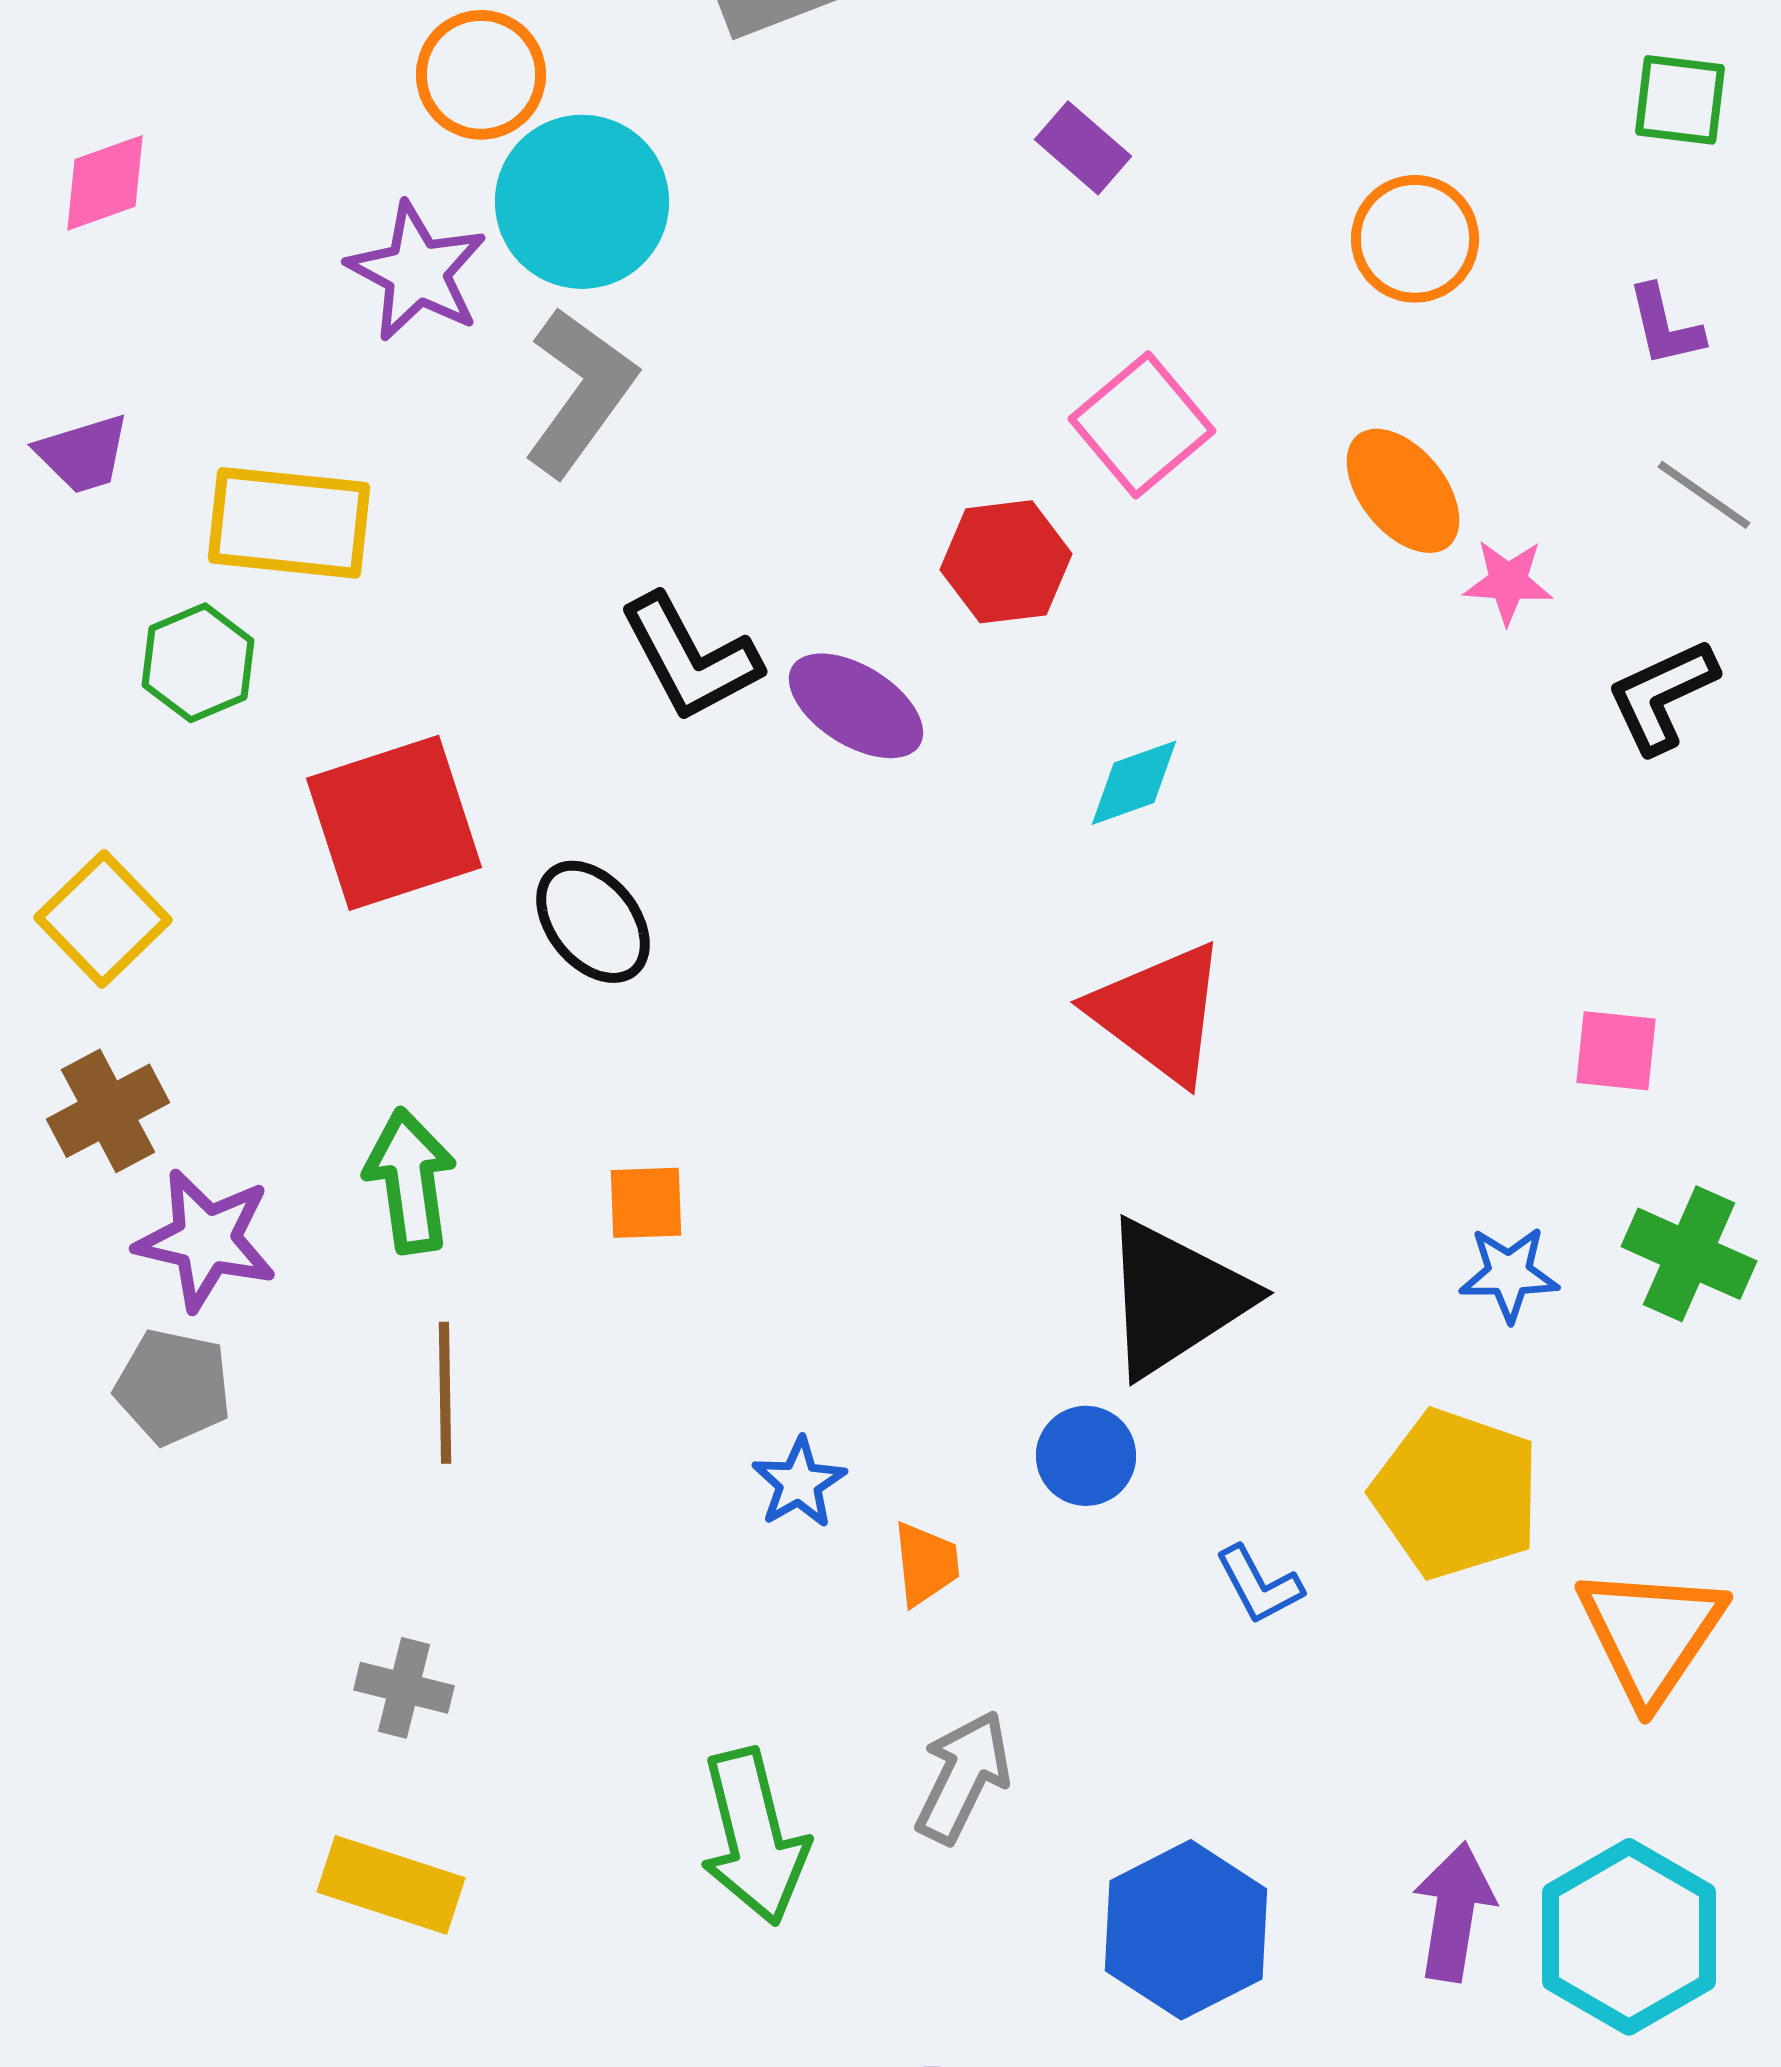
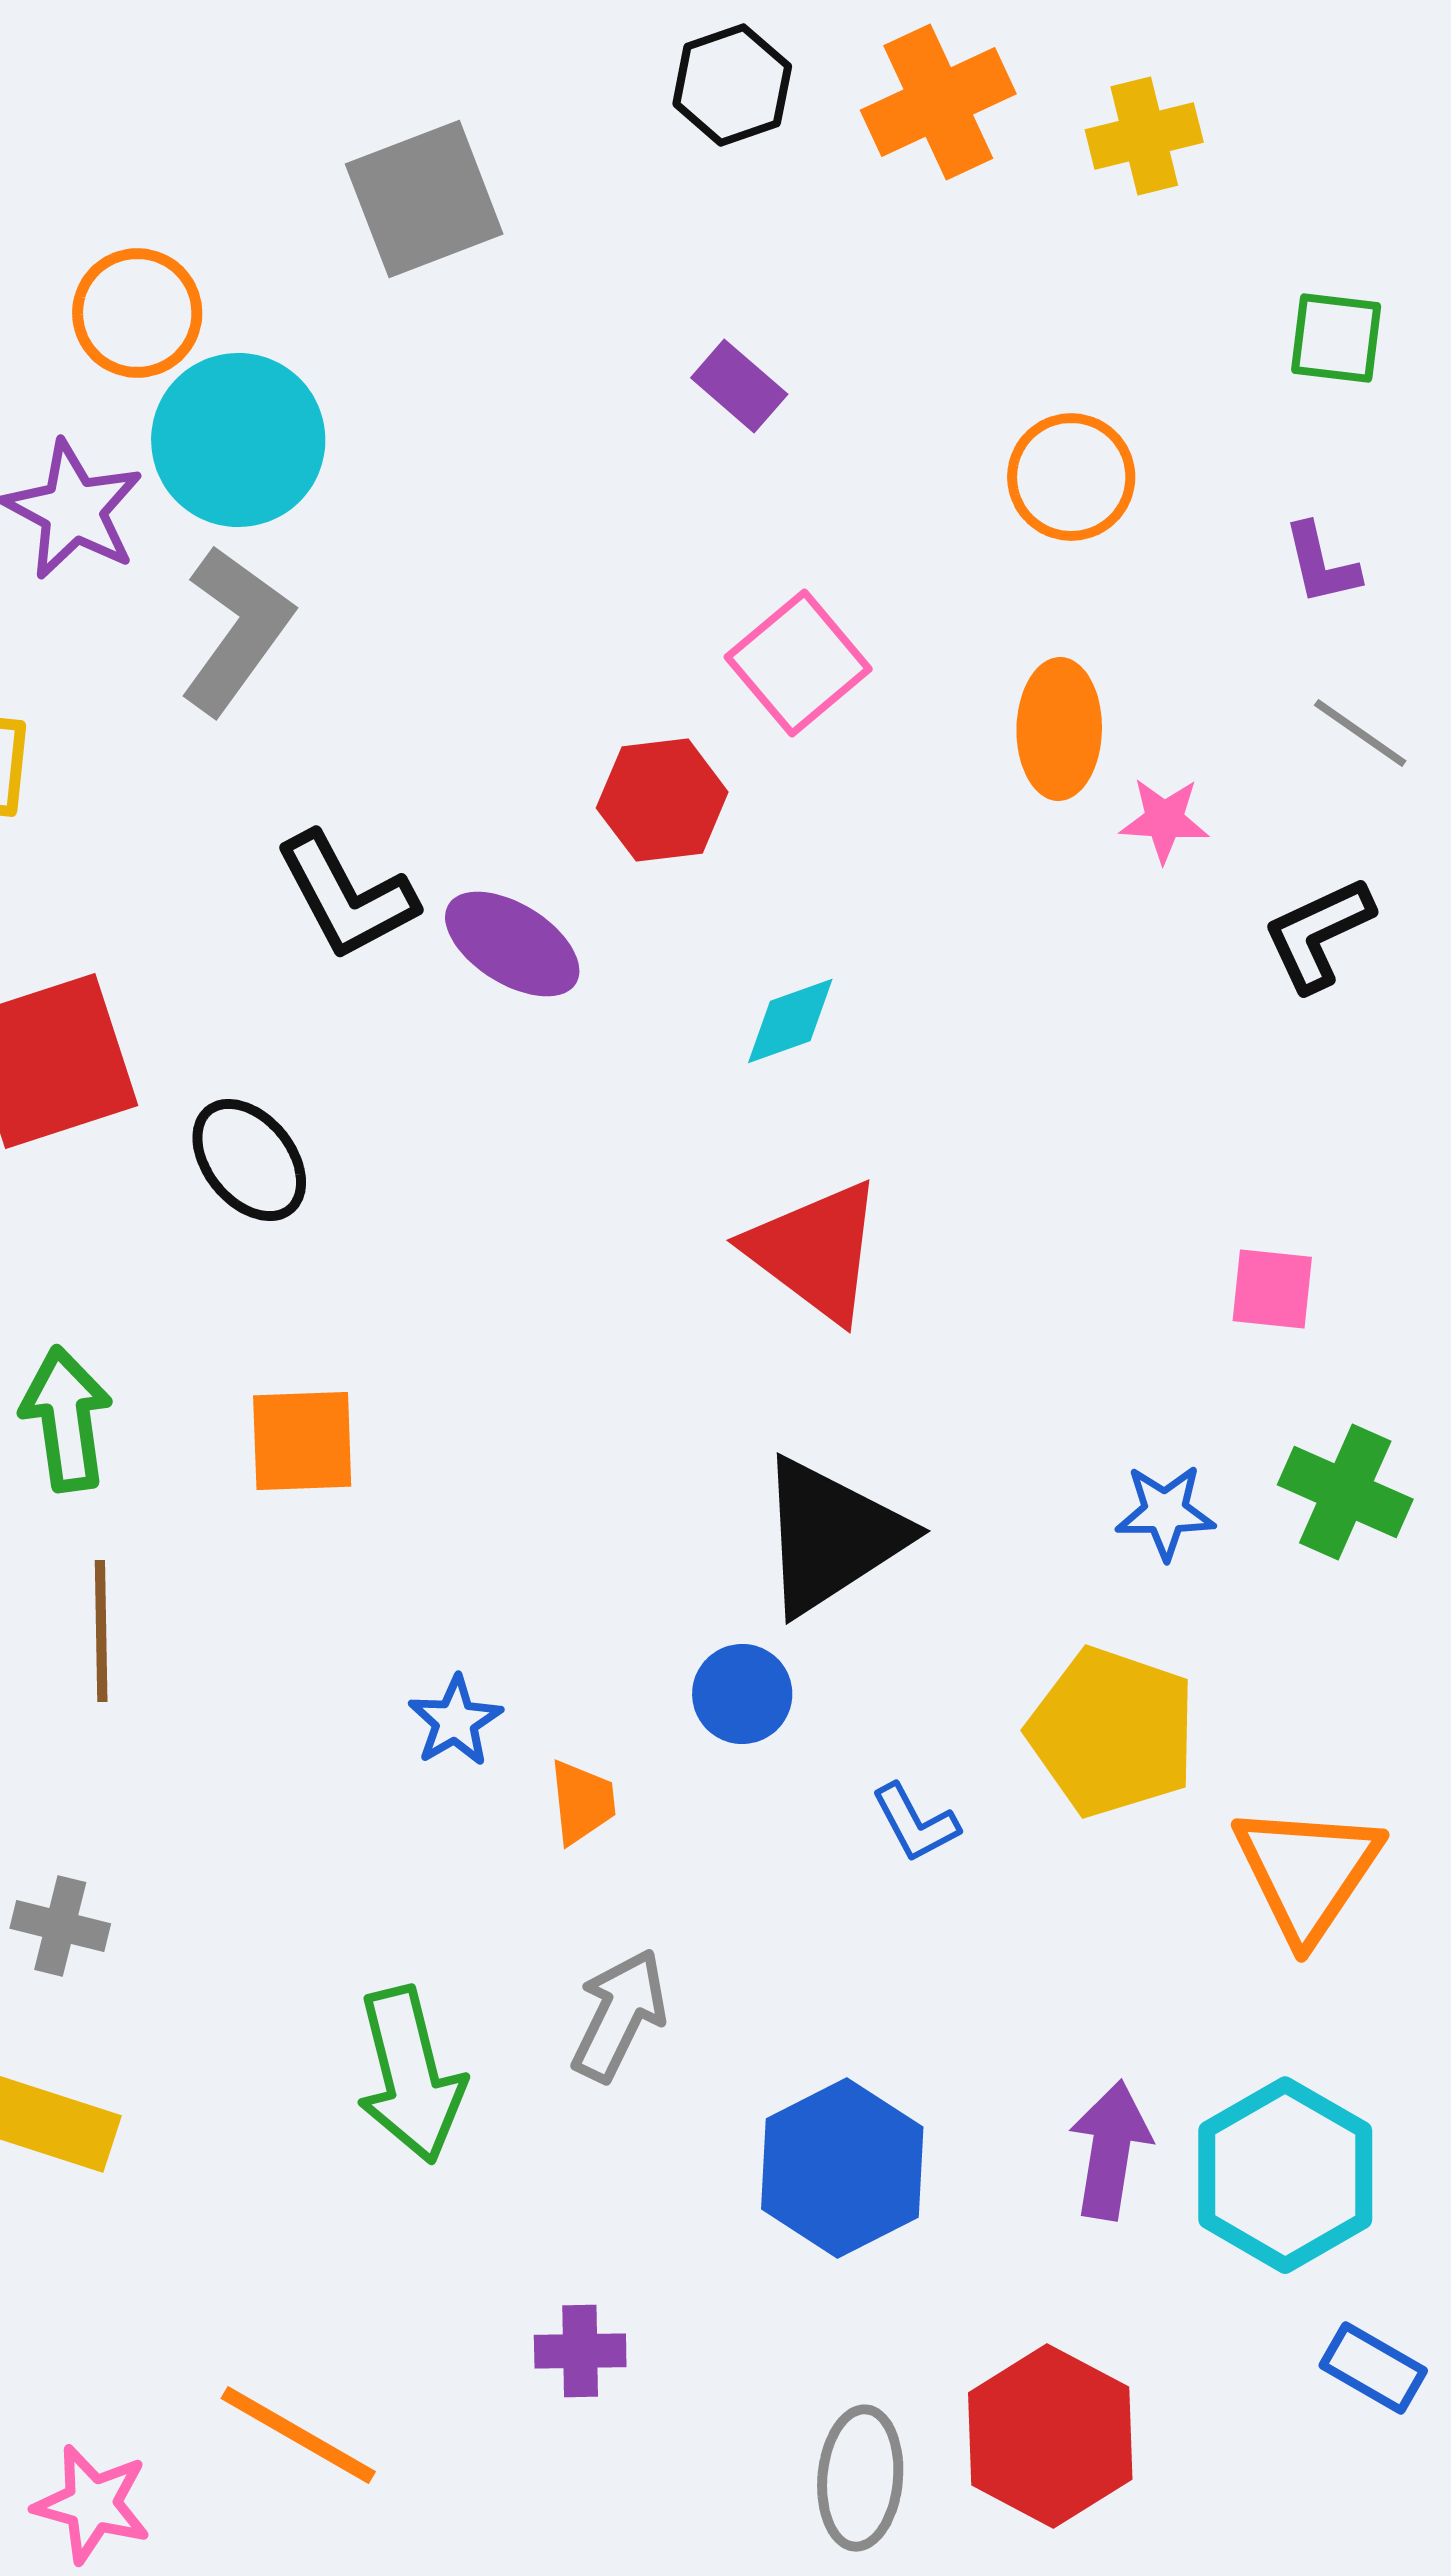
orange ellipse: (1403, 491) -> (1059, 729), turned 40
orange square: (646, 1203) -> (302, 1441), size x1.4

